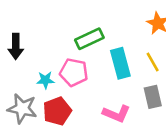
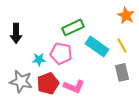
cyan rectangle: (120, 63) -> (97, 46), turned -40
pink L-shape: (116, 114) -> (74, 86), moved

